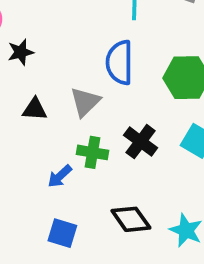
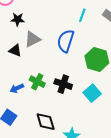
gray triangle: (85, 102) -> (32, 39), moved
black cross: (141, 142) -> (63, 84), turned -36

